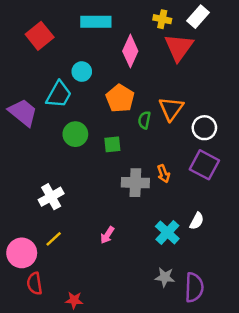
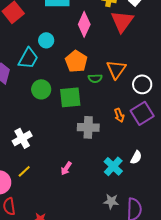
green semicircle: (144, 120) -> (95, 78), turned -104
green square: (112, 144) -> (70, 97), size x1.6
purple square: (204, 165) -> (142, 113), turned 30
orange arrow: (163, 174) -> (119, 115), moved

